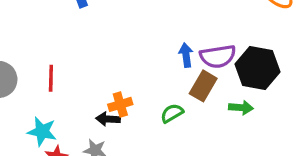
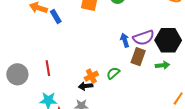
green semicircle: (172, 113) -> (113, 73), moved

